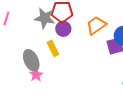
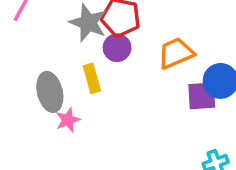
pink star: (36, 75) -> (68, 120), moved

